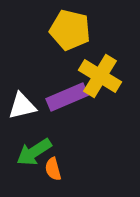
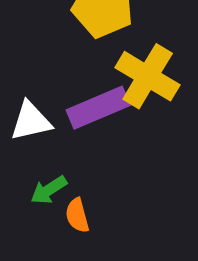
green arrow: (34, 152) -> (49, 190), size x0.7

